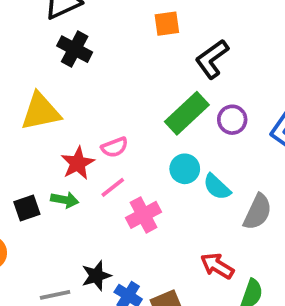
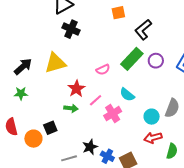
pink semicircle: (115, 147) -> (103, 70), moved
cyan circle: (185, 169) -> (152, 117), moved
cyan semicircle: (217, 187) -> (127, 95), moved
black square: (27, 208) -> (50, 128), moved
red arrow: (217, 266) -> (153, 138), turned -42

